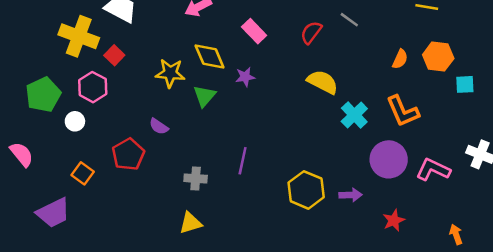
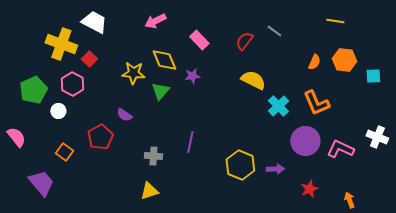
cyan square: (465, 84) -> (373, 76), moved
purple trapezoid: (53, 213) -> (41, 183), turned -104
orange arrow: (456, 234) -> (349, 200), moved

